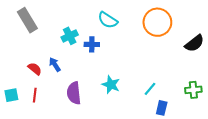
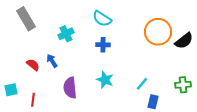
orange circle: (157, 22) -> (158, 32), moved
blue cross: (92, 44) -> (103, 45), moved
red line: (35, 95) -> (33, 100), moved

